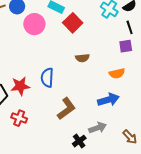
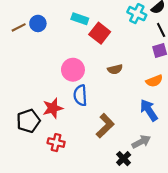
pink circle: (34, 24) -> (73, 70), moved
blue arrow: (108, 100) -> (149, 110), turned -100

